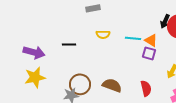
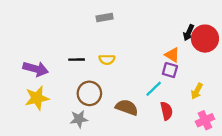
yellow semicircle: (103, 34) -> (107, 60), moved
cyan line: (133, 38) -> (154, 89), moved, turned -49
brown circle: (80, 84) -> (89, 93), moved

